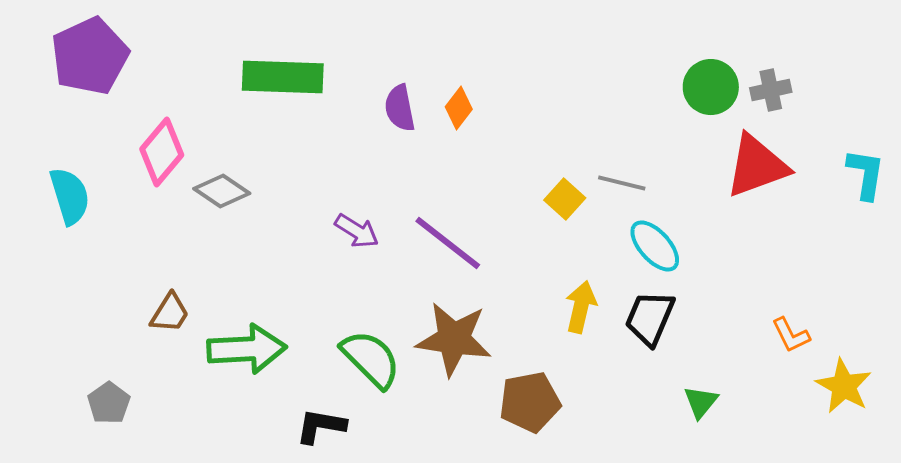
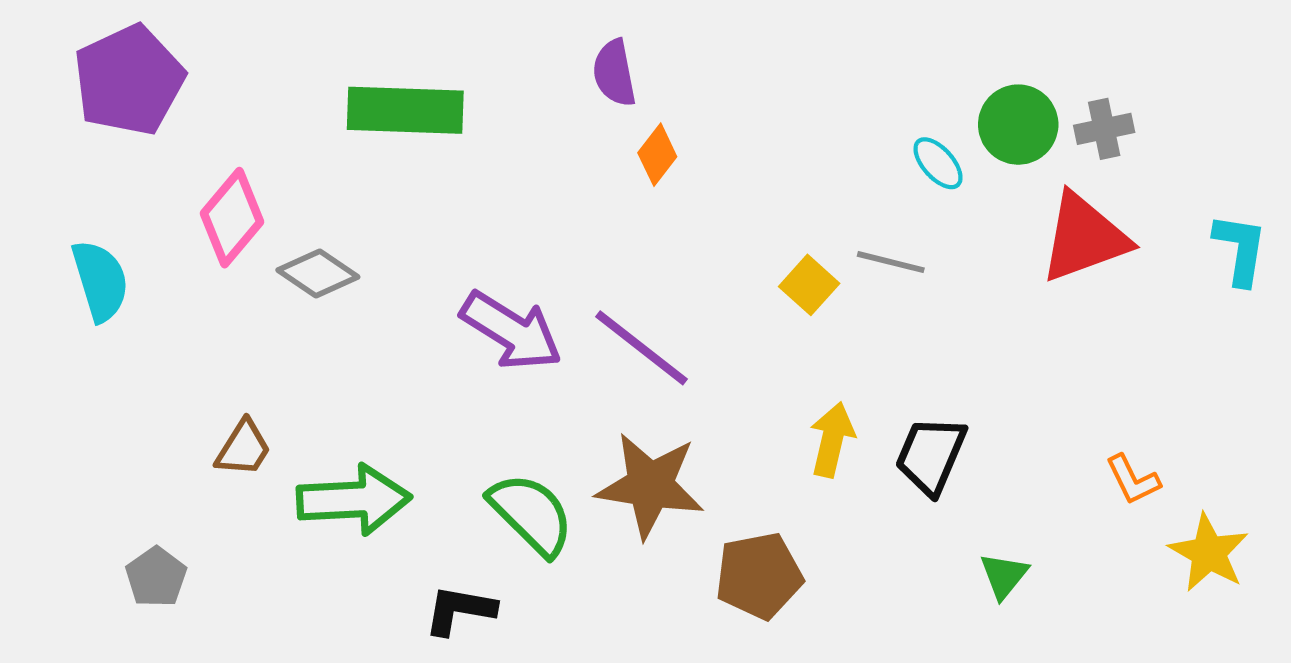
purple semicircle: (400, 108) -> (614, 73), moved
purple arrow: (357, 231) -> (511, 331), size x1.6
cyan ellipse: (655, 246) -> (938, 163), moved, size x0.7

